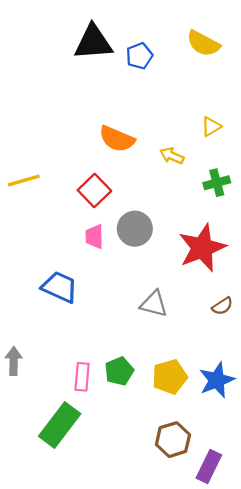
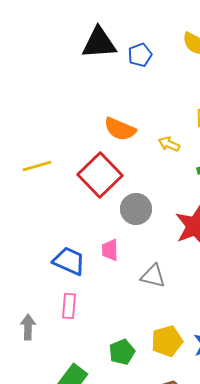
red square: (94, 191) -> (100, 175), size x1.5
pink trapezoid: (94, 237) -> (110, 250), moved
green pentagon: (119, 371) -> (122, 352), moved
pink rectangle: (82, 377) -> (69, 306), moved

